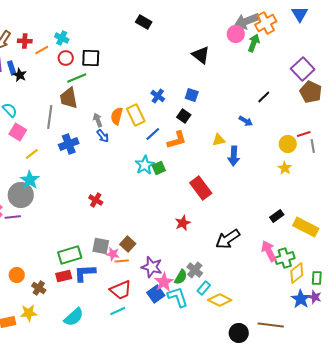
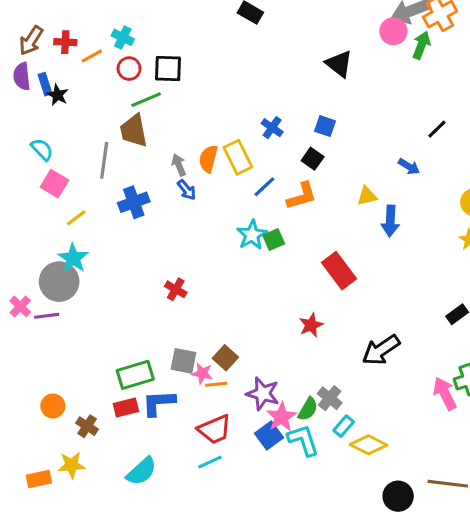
pink arrow: (269, 251) -> (445, 394), moved

